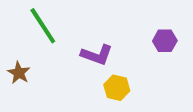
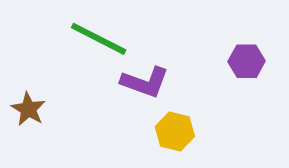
green line: (43, 26) -> (99, 39), moved, turned -30

